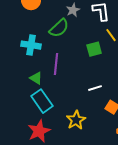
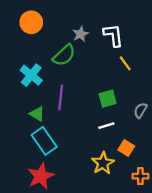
cyan cross: (31, 45) -> (31, 75), turned 30
green square: (94, 49) -> (108, 99), moved
yellow star: (76, 120) -> (103, 163), moved

